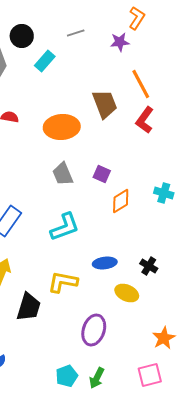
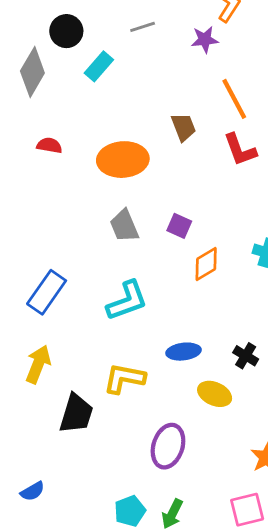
brown trapezoid: (105, 104) -> (184, 127), size x0.7
red L-shape: (145, 120) -> (240, 150), turned -56

